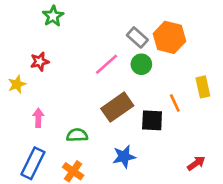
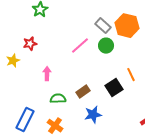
brown rectangle: (117, 107) -> (83, 92), moved, size x0.6
pink arrow: (38, 118) -> (47, 74), moved
black square: (152, 120) -> (114, 88), turned -36

